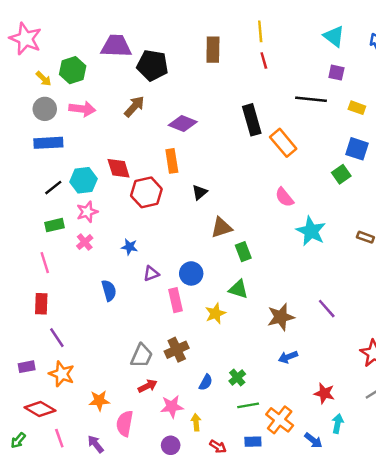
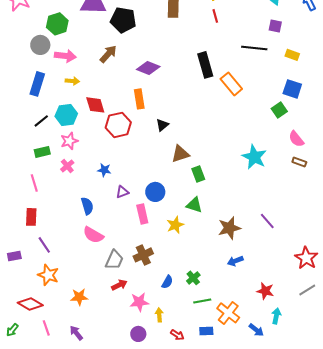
yellow arrow: (44, 79) -> (72, 81), moved, turned -40
gray circle: (45, 109) -> (40, 45), moved
blue rectangle: (48, 143) -> (37, 84), turned -70
pink semicircle: (284, 197) -> (296, 139), moved
purple rectangle: (27, 367) -> (14, 256), moved
pink semicircle: (125, 424) -> (93, 235), moved, turned -70

